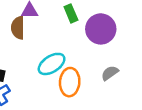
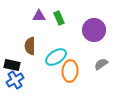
green rectangle: (71, 13) -> (59, 18), moved
brown semicircle: (18, 28) -> (30, 46), moved

